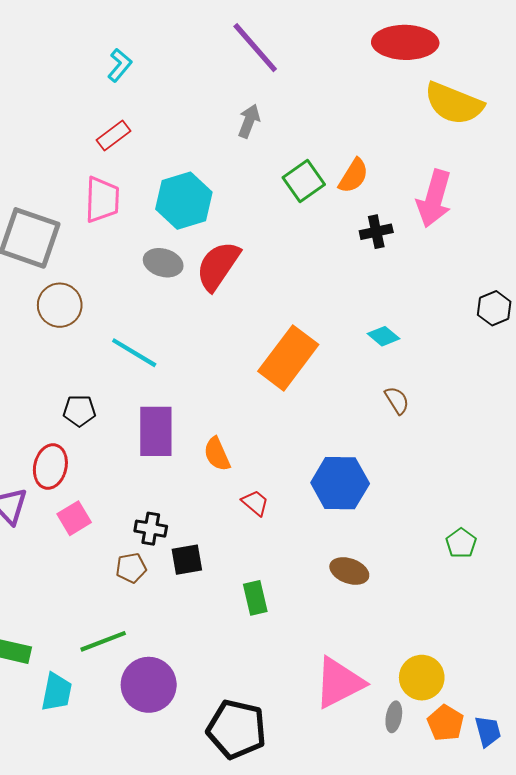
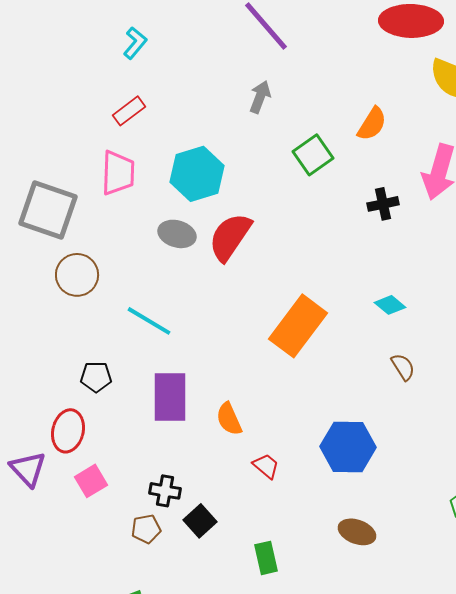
orange semicircle: (353, 176) -> (372, 124), moved
black square: (187, 560) -> (200, 521), turned -32

